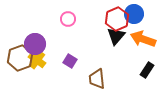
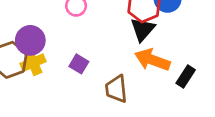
orange arrow: (143, 39) -> (152, 60), moved
yellow cross: (37, 60) -> (33, 63), turned 30

